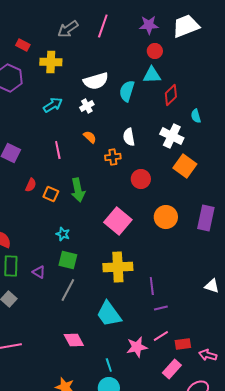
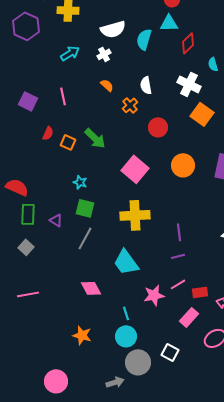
pink line: (58, 150) -> (63, 96), moved
orange cross: (113, 157) -> (130, 105), turned -35
green arrow: (78, 190) -> (95, 138), turned -35
purple line: (152, 286) -> (179, 232), moved

